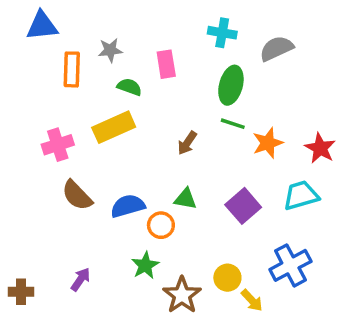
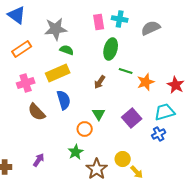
blue triangle: (42, 26) -> (17, 15), turned 42
gray star: (110, 50) -> (56, 29), size x1.6
pink rectangle: (166, 64) -> (99, 22), moved
orange rectangle: (72, 69) -> (22, 49), moved, turned 54
green ellipse: (231, 85) -> (111, 49), moved
green triangle: (185, 199) -> (99, 114), turned 48
blue semicircle: (128, 206) -> (64, 100), moved, turned 90
blue cross: (290, 265) -> (159, 134), moved, size x0.6

